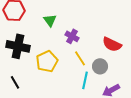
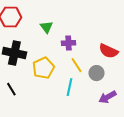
purple cross: (72, 36) -> (68, 43), turned -32
cyan line: (85, 80) -> (69, 87), moved

